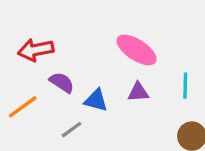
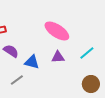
cyan line: (185, 86) -> (87, 53), turned 49

